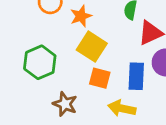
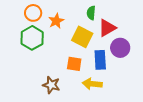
yellow square: (92, 47) -> (82, 37), moved
green hexagon: (40, 62) -> (32, 38), moved

